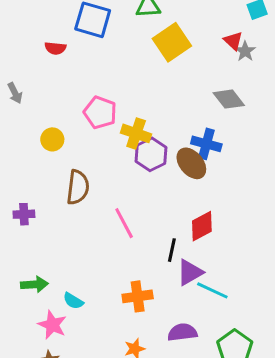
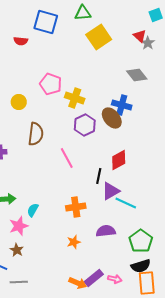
purple hexagon: (151, 154) -> (85, 125), moved
cyan semicircle: (73, 301) -> (33, 210), turned 88
pink star: (52, 325) -> (19, 226), turned 30

